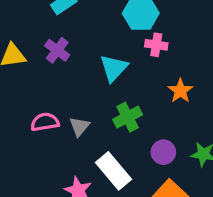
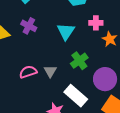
pink cross: (156, 45) -> (96, 23), moved
purple circle: (163, 152) -> (105, 79), size x1.5

